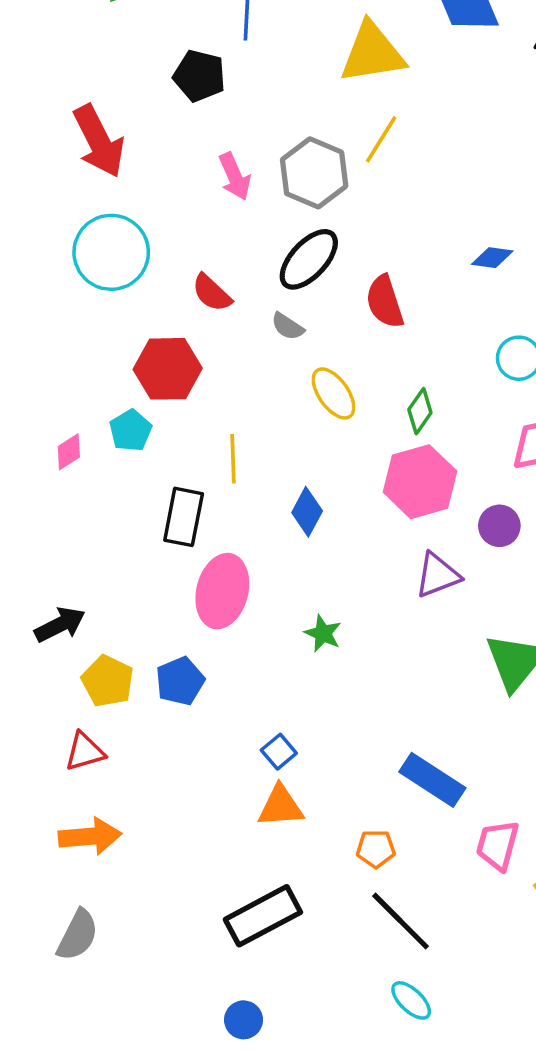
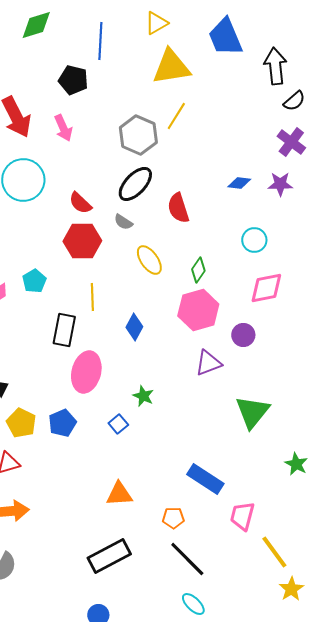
pink arrow: (235, 176) -> (63, 128), moved
red hexagon: (168, 369) -> (82, 241), moved
blue square: (279, 752) -> (118, 424), moved

